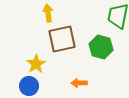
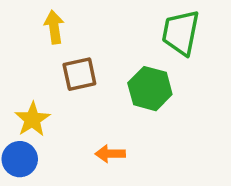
brown square: (62, 39) -> (79, 74), size x0.7

